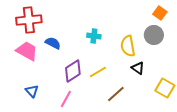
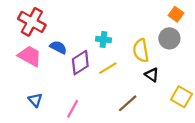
red cross: (29, 20) -> (32, 22), turned 35
purple diamond: (73, 71) -> (80, 63), moved
yellow line: (98, 72) -> (108, 68), moved

